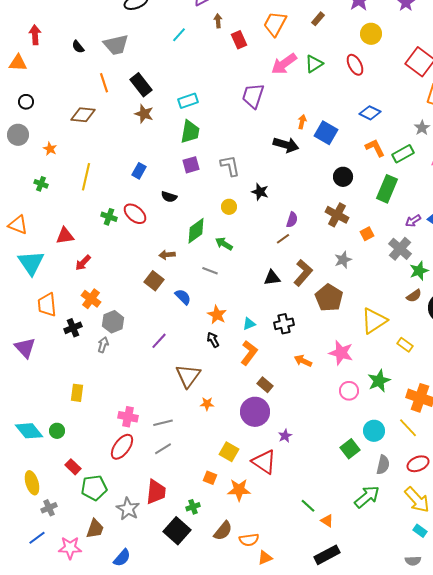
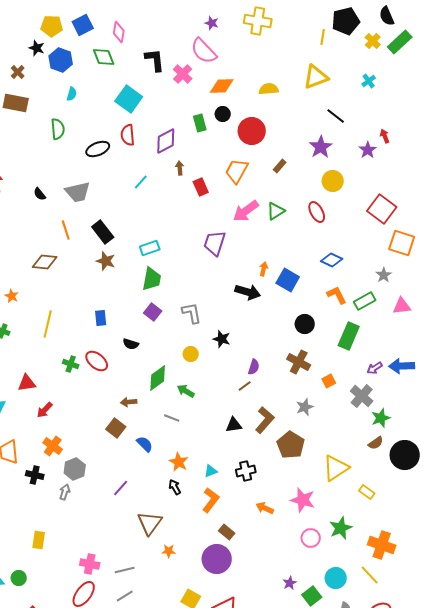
purple square: (191, 165) -> (153, 312), turned -36
blue rectangle: (139, 171) -> (101, 318), turned -35
black cross: (73, 328) -> (35, 475), turned 36
purple star: (285, 436) -> (290, 583), moved

